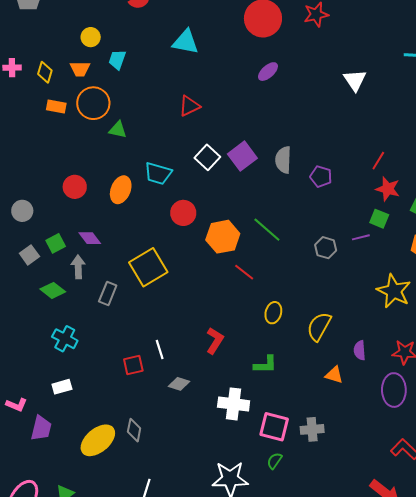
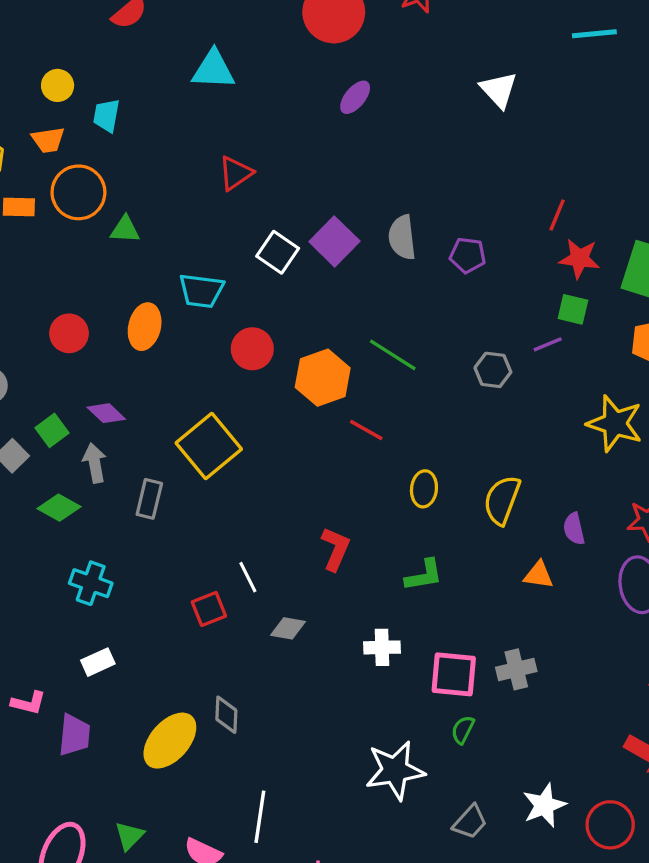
white cross: (234, 404) -> (382, 647), size x0.7

